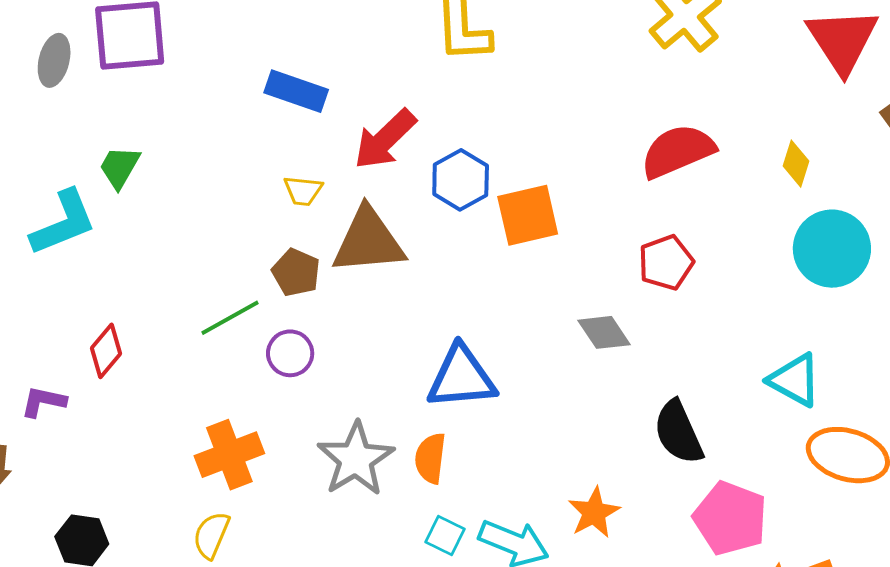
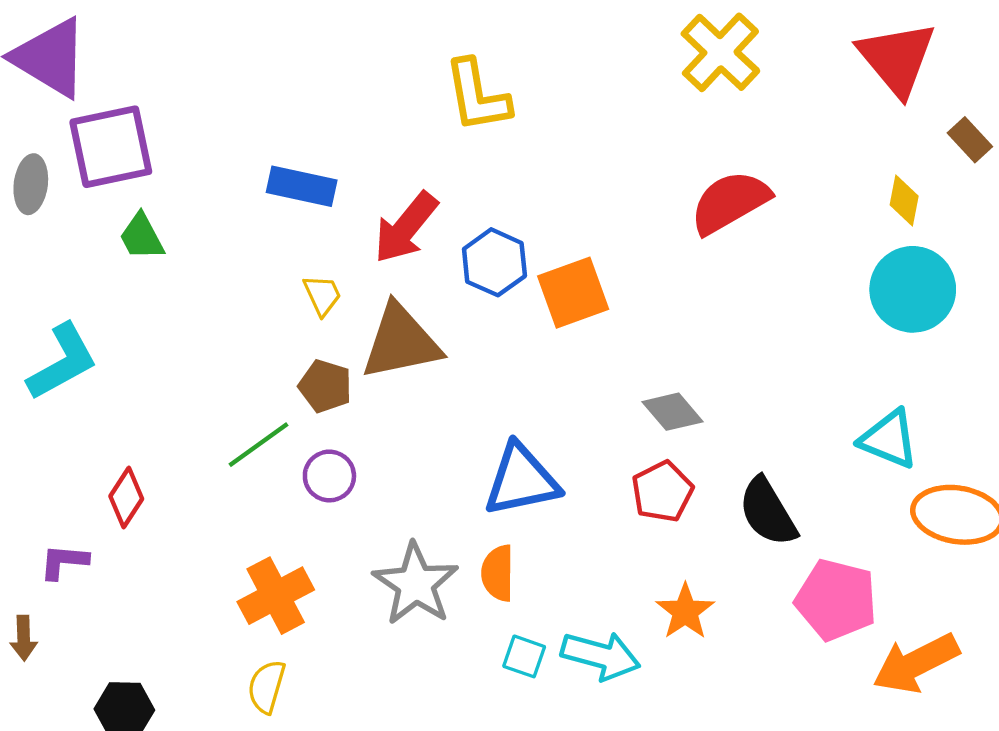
yellow diamond: (796, 164) -> (904, 201), moved
green trapezoid: (120, 167) -> (142, 237), moved, turned -51
yellow trapezoid: (303, 191) -> (322, 295), turned -114
red pentagon: (666, 262) -> (662, 492), moved

